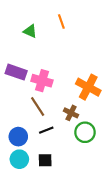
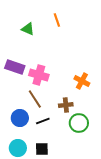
orange cross: (88, 87) -> (82, 81), size x0.7
brown cross: (71, 113) -> (66, 105), turned -32
blue circle: (18, 137) -> (20, 118), moved

